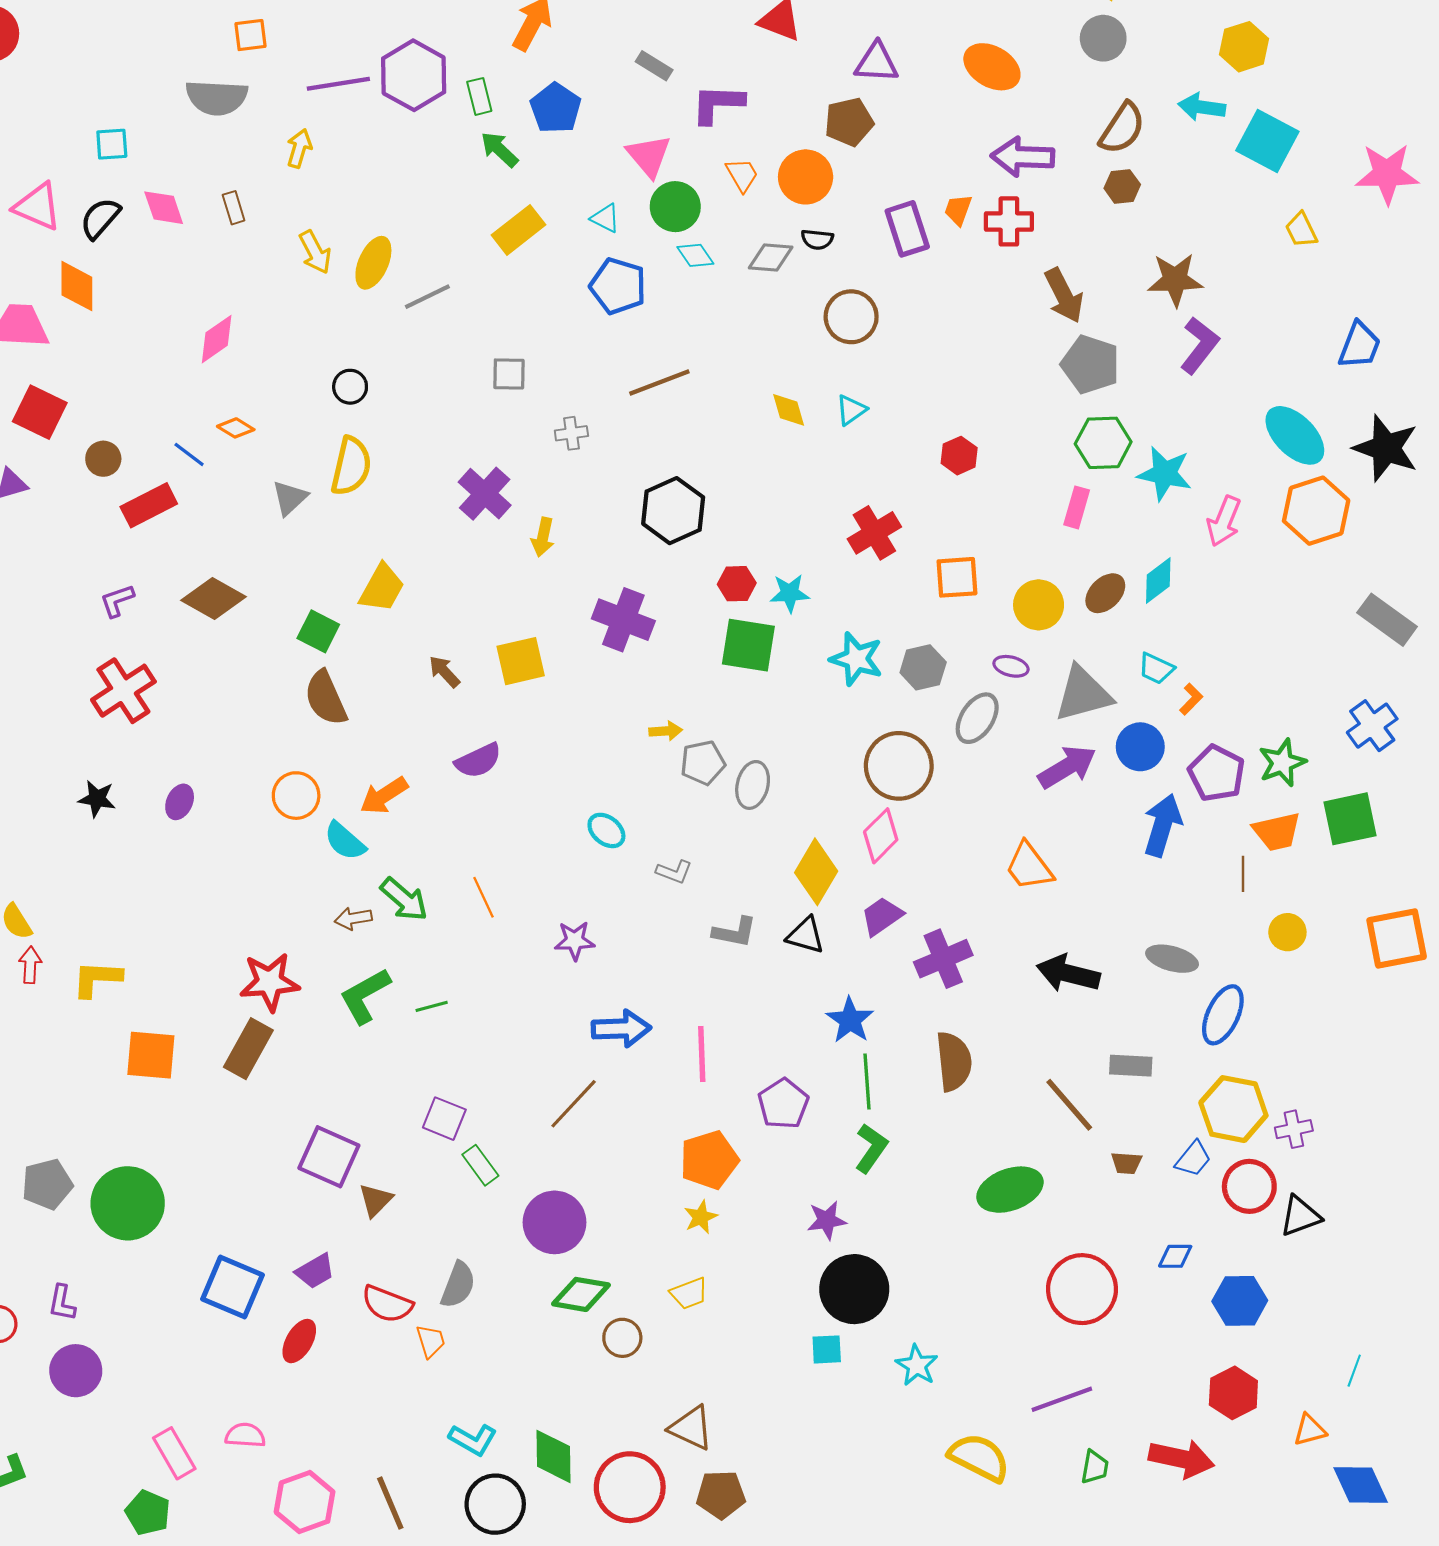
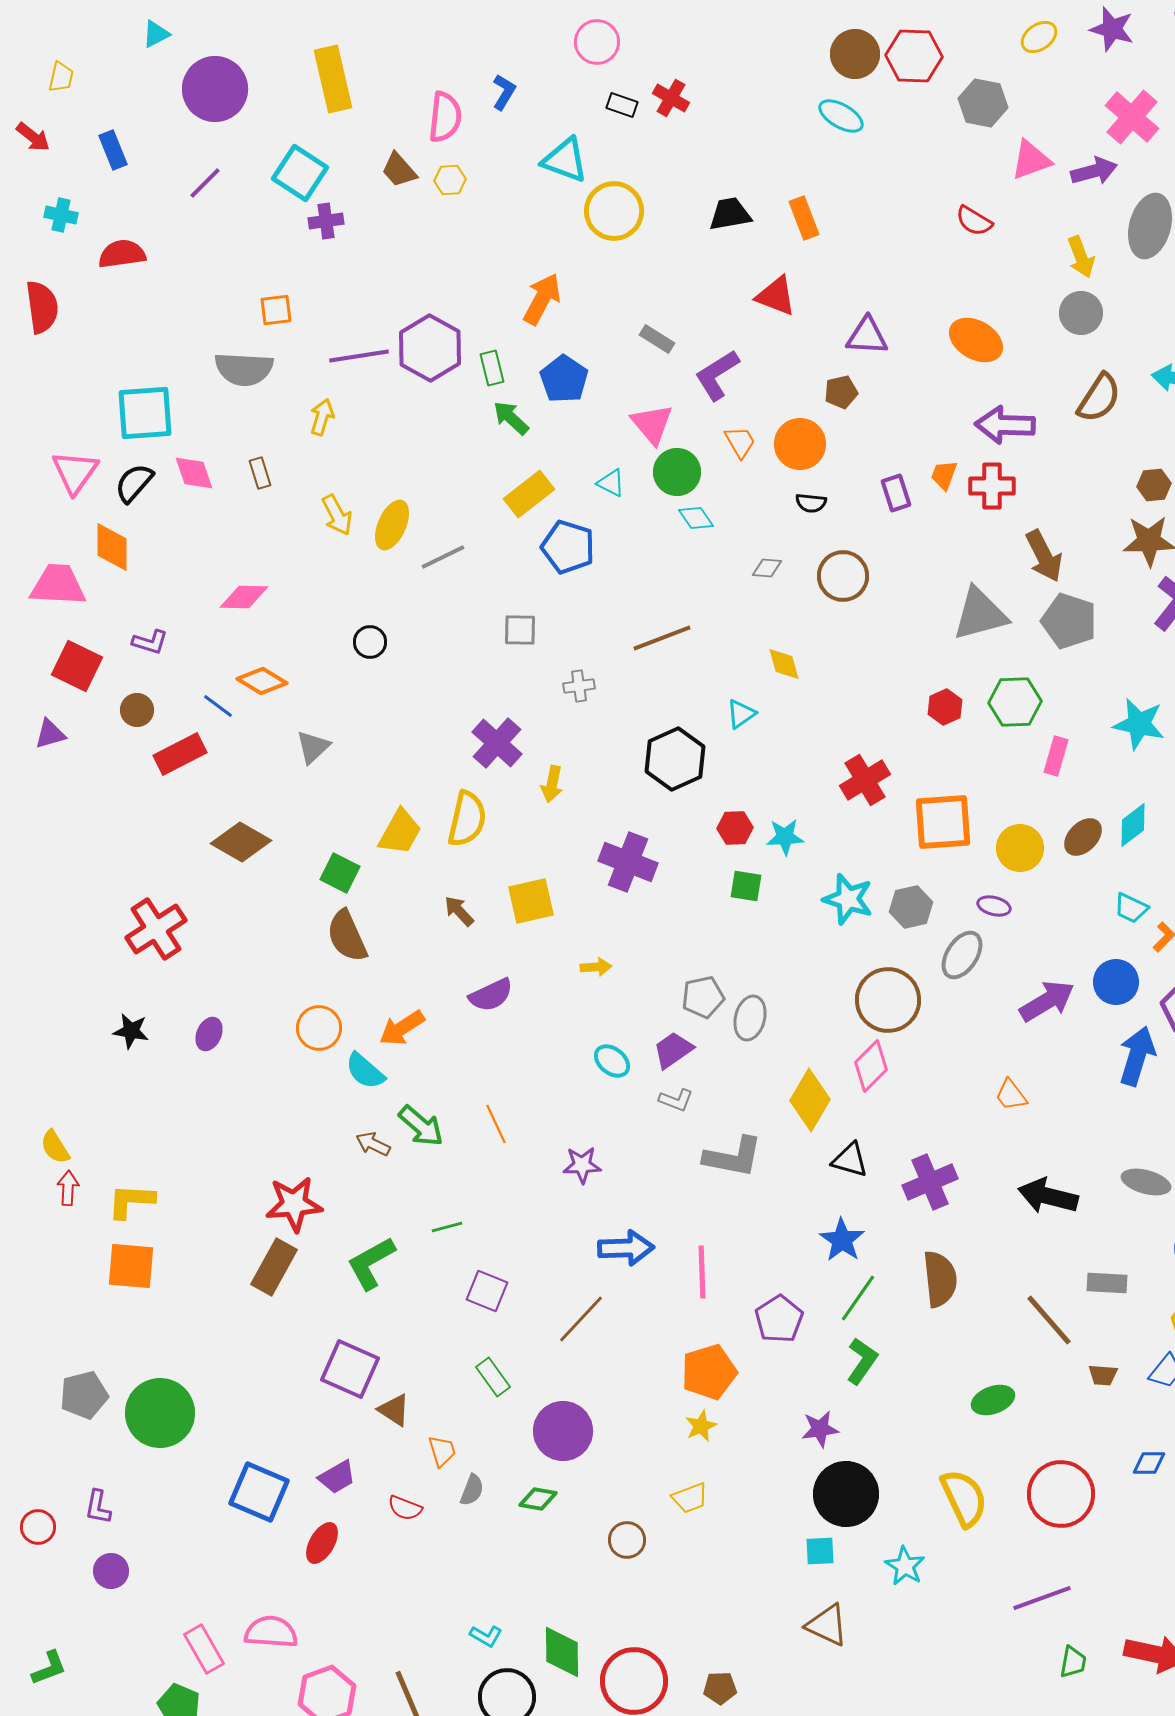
purple L-shape: (718, 104) -> (717, 375), turned -34
brown pentagon: (849, 122) -> (841, 392), size x0.7
cyan square: (112, 144) -> (145, 413), size x1.8
brown hexagon: (1122, 186) -> (1154, 485), moved
pink triangle: (38, 207) -> (75, 472), turned 42
purple rectangle: (907, 229) -> (896, 493), size x0.7
gray diamond: (771, 257) -> (767, 568), moved, size x0.7
blue pentagon: (618, 286) -> (568, 547), moved
pink diamond: (217, 339) -> (244, 597), turned 36
cyan triangle: (851, 410) -> (741, 714), moved
orange diamond: (236, 428) -> (262, 681), size x1.4
green hexagon: (1103, 443) -> (1015, 702), moved
yellow semicircle: (351, 466) -> (467, 819), moved
orange square: (957, 577) -> (943, 822), size x1.4
purple L-shape: (117, 601) -> (150, 642), moved, turned -144
green square: (748, 645) -> (746, 886), size x0.6
gray triangle: (1083, 694) -> (980, 614), moved
yellow arrow: (666, 731) -> (596, 967), moved
orange trapezoid: (1029, 866) -> (1011, 1095), size x0.7
purple trapezoid: (882, 916) -> (673, 1050), moved
brown arrow: (353, 918) -> (373, 1144), turned 36
gray L-shape: (735, 932) -> (733, 1157), size x1.4
black triangle: (806, 935) -> (850, 1160), moved
green L-shape: (365, 996) -> (371, 1263), moved
orange square: (151, 1055) -> (131, 1266), moved
green line: (867, 1082) -> (858, 1298), turned 39
purple square: (444, 1119) -> (487, 1291), moved
green ellipse: (1010, 1190) -> (993, 1400), size x0.7
brown triangle: (376, 1200) -> (394, 1410), turned -42
gray semicircle: (458, 1285) -> (472, 1490), size x0.7
green diamond: (581, 1294) -> (538, 1499), moved, size x0.7
red semicircle: (387, 1304) -> (405, 1508), size x0.7
orange trapezoid: (431, 1341) -> (442, 1451), moved
purple circle: (76, 1371) -> (111, 1571), size x0.7
brown triangle: (691, 1428) -> (827, 1625), moved
pink semicircle: (245, 1435) -> (271, 1632), size x1.4
cyan L-shape: (473, 1440) -> (486, 1636), size x0.7
yellow semicircle: (979, 1458) -> (964, 1498), moved, turned 38
brown pentagon: (721, 1495) -> (720, 1688), size x0.7

